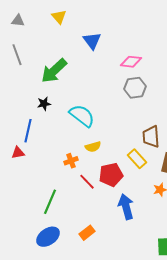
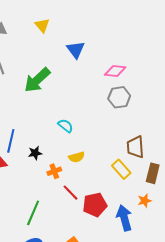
black star: (44, 104) -> (35, 153), moved
cyan semicircle: (82, 116) -> (65, 126), size x0.6
red pentagon: (111, 175) -> (95, 205), moved
blue arrow: (126, 207) -> (124, 218), moved

